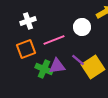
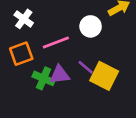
white cross: (28, 21) -> (24, 19), turned -35
yellow square: (93, 67) -> (104, 76), turned -30

